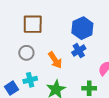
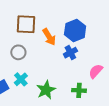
orange arrow: (55, 60) -> (49, 37), moved
cyan cross: (30, 80) -> (21, 79), turned -32

